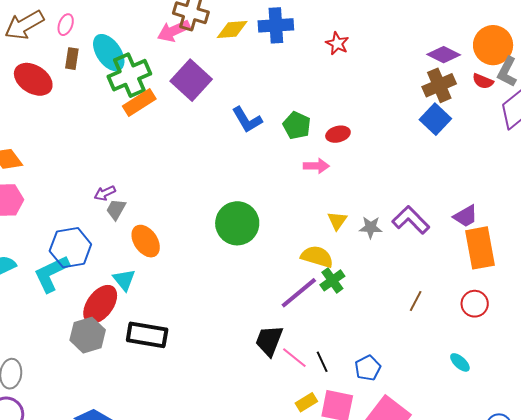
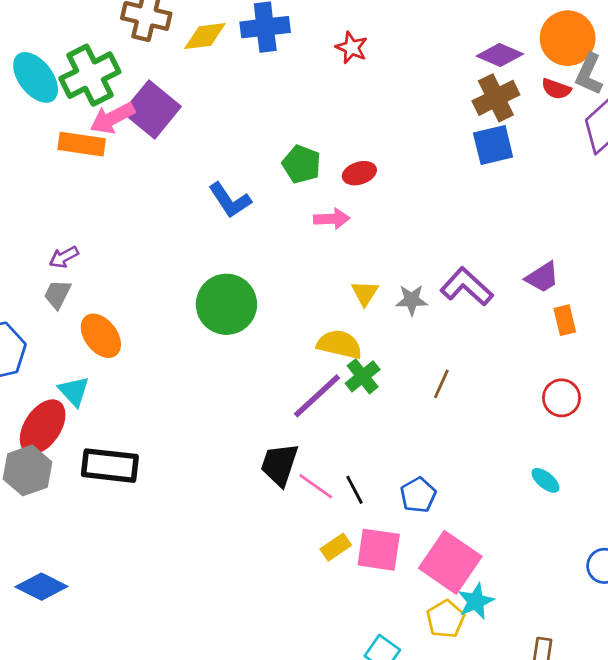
pink arrow: (174, 31) -> (112, 118), moved
green cross: (129, 75) -> (90, 75), moved
orange rectangle: (139, 102) -> (82, 144), turned 44
blue square: (435, 119) -> (493, 145), turned 36
blue L-shape: (247, 120) -> (230, 200), moved
purple arrow: (105, 193) -> (64, 257), moved
orange rectangle: (480, 248) -> (565, 320), size x0.5
brown line: (416, 301) -> (441, 384), moved

